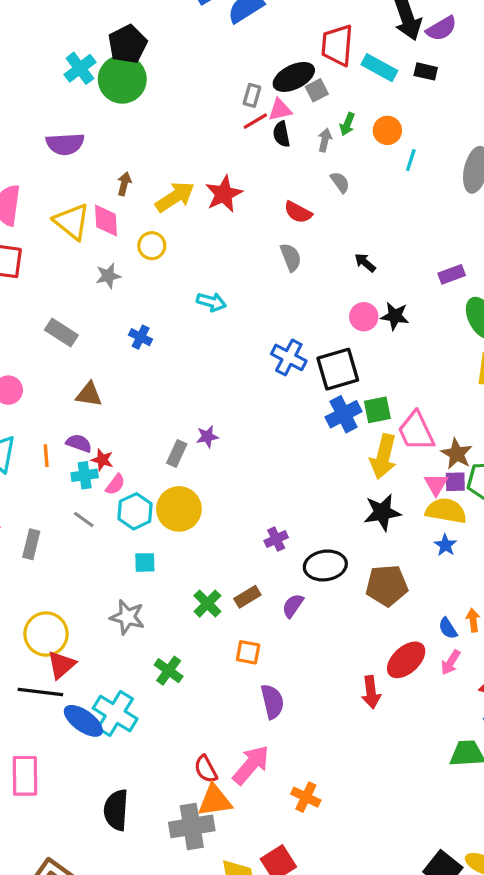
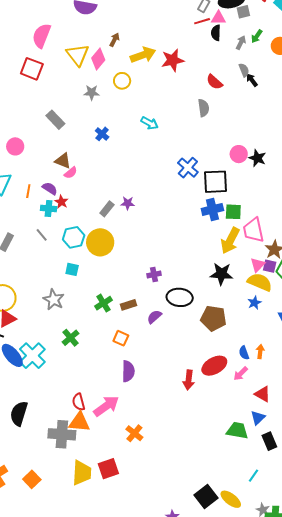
pink diamond: (106, 220) -> (98, 59), turned 30
black arrow: (365, 263) -> (252, 80), moved
pink semicircle: (115, 484) -> (71, 173), moved

